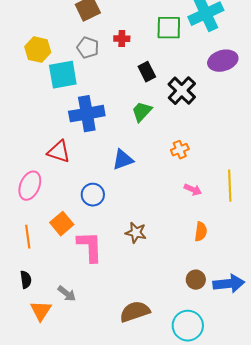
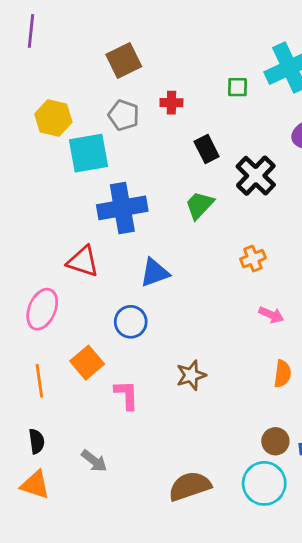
green square: (169, 28) -> (237, 87), size x0.6
blue triangle: (123, 160) -> (155, 273), moved
brown star: (136, 233) -> (191, 375), turned -30
pink L-shape: (90, 247) -> (126, 395), size x0.7
orange triangle: (41, 311) -> (35, 485), moved, turned -45
cyan circle: (188, 326) -> (264, 483), moved

